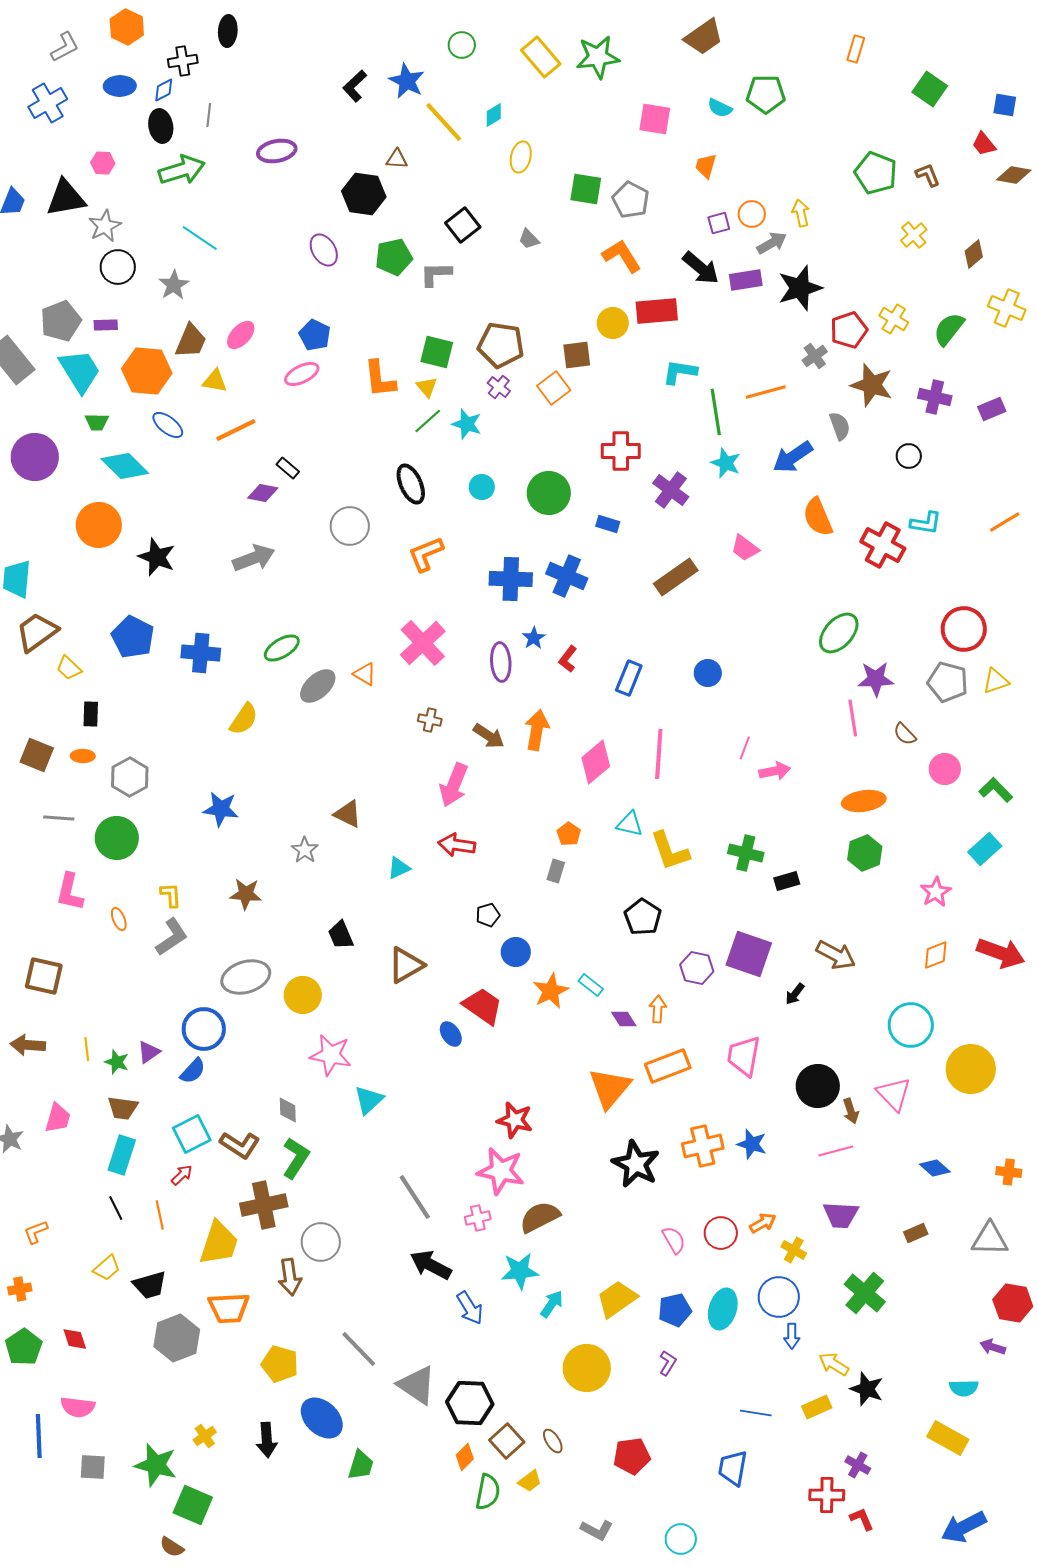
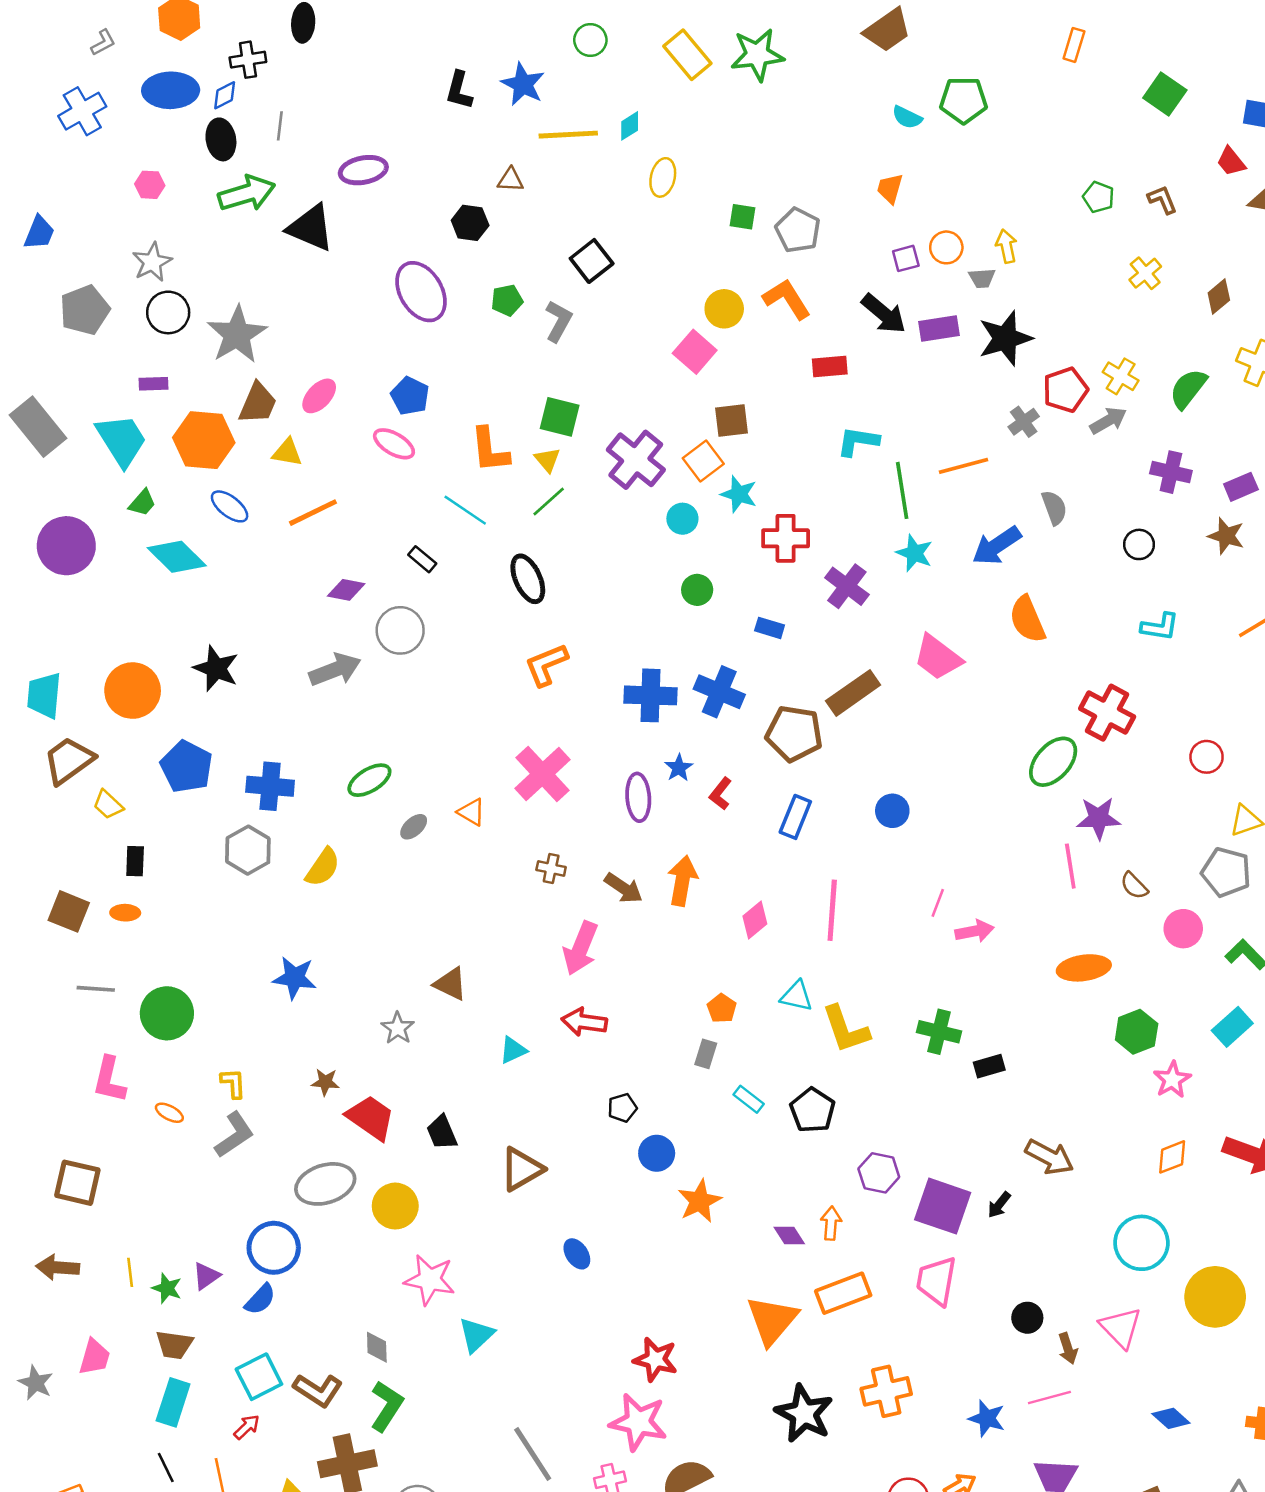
gray L-shape: (65, 47) -> (103, 42), size x0.7
blue ellipse: (120, 86) -> (171, 90), size x1.4
black L-shape: (355, 86) -> (459, 90), turned -32
pink square: (655, 119) -> (695, 352), moved, turned 32
yellow line: (444, 122) -> (568, 135), turned -51
green pentagon: (876, 173) -> (1099, 197), size x0.6
green square: (586, 189) -> (743, 217), size x0.7
black hexagon: (364, 194) -> (470, 223), size x0.7
black triangle: (66, 198) -> (311, 228), moved, turned 33
cyan line: (200, 238) -> (465, 510), moved
gray trapezoid: (529, 239) -> (982, 278), moved, turned -50
gray arrow: (772, 243) -> (1108, 420), moved
purple ellipse: (324, 250) -> (421, 292), size x1.5
green pentagon: (394, 257) -> (507, 300), size x0.7
gray L-shape: (436, 274) -> (558, 321), turned 120
gray star: (174, 285) -> (237, 335), size x1.6
red rectangle: (657, 311) -> (830, 366), size x0.7
gray pentagon: (61, 321) -> (85, 310), moved
yellow circle: (613, 323) -> (724, 309), moved
brown pentagon: (501, 345) -> (794, 733), moved
pink ellipse: (302, 374) -> (394, 444), turned 56
brown star: (872, 385) -> (1226, 536), moved, size x0.7
purple cross: (499, 387) -> (636, 460), size x2.0
green trapezoid: (97, 422) -> (142, 503), turned -50
cyan star: (467, 424) -> (739, 494), moved
black rectangle: (288, 468) -> (422, 559), moved
cyan circle: (482, 487) -> (682, 519), moved
green circle: (549, 493) -> (697, 590), size x0.6
orange circle: (99, 525) -> (133, 691), moved
gray circle: (350, 526) -> (400, 630), moved
red cross: (883, 545) -> (1107, 713), moved
pink trapezoid: (745, 548) -> (938, 657), size x1.4
red circle: (964, 629) -> (1207, 757), size x0.6
gray pentagon: (948, 682) -> (1226, 872), moved
gray ellipse: (318, 686) -> (414, 827), size x0.6
pink diamond: (596, 762) -> (755, 920), size x0.7
gray hexagon: (130, 777) -> (248, 850), moved
green hexagon: (865, 853) -> (1137, 1032), moved
brown star: (246, 894) -> (325, 1082), size x0.7
orange ellipse: (119, 919) -> (169, 1113), turned -40
purple square: (749, 954) -> (943, 1206), moved
cyan rectangle: (591, 985) -> (749, 1099), moved
red trapezoid: (483, 1006) -> (371, 1118), moved
black circle: (818, 1086) -> (1027, 1318), size x0.6
blue star: (752, 1144) -> (987, 1418), moved

